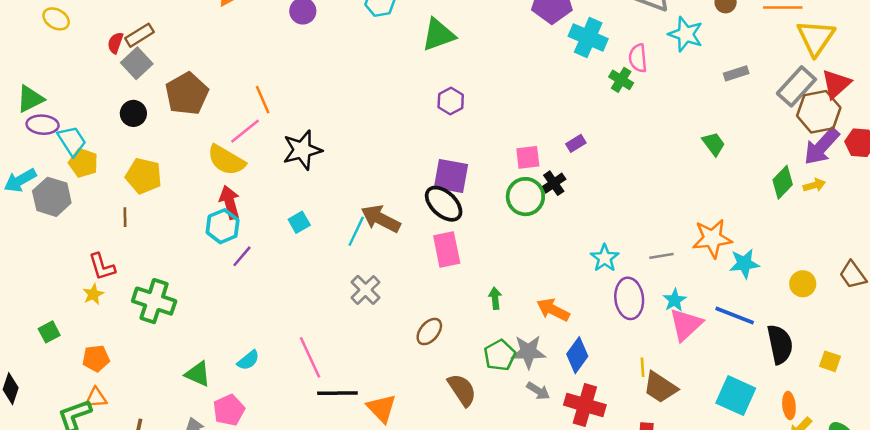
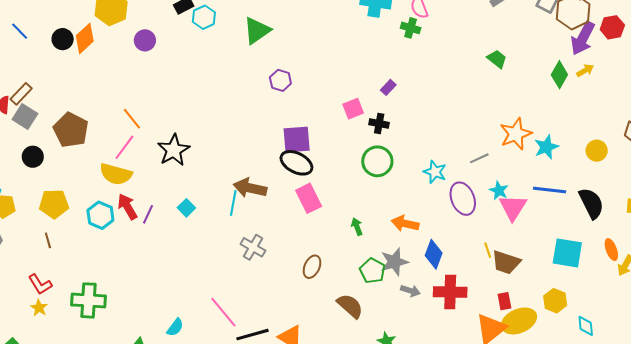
black cross: (554, 183) -> (379, 124), turned -30
green circle: (525, 197) -> (377, 161), moved
cyan hexagon: (223, 226) -> (100, 215), moved
purple line: (242, 256) -> (148, 214), moved

